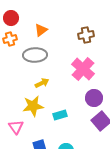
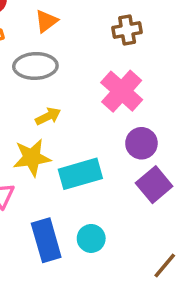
cyan rectangle: (60, 115) -> (80, 174), size x1.6

